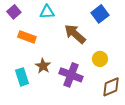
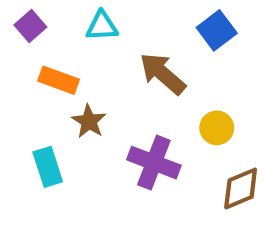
brown star: (43, 66) -> (89, 121), moved

